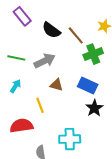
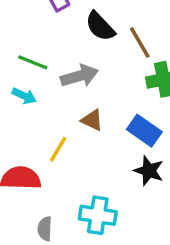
cyan arrow: (15, 86) -> (24, 96), moved, turned 72
yellow line: (40, 105) -> (58, 149), turned 42
black star: (94, 108) -> (149, 171), turned -30

